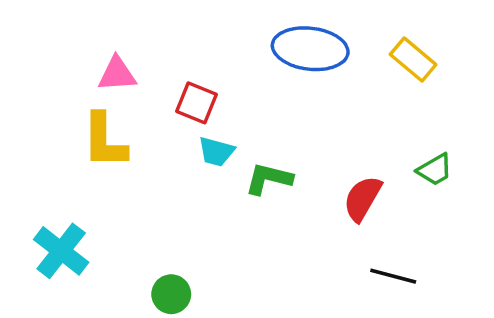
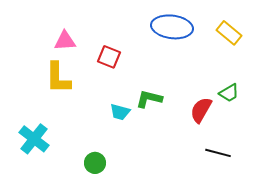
cyan trapezoid: (216, 152) -> (120, 112), moved
green trapezoid: (435, 170) -> (229, 93), moved

